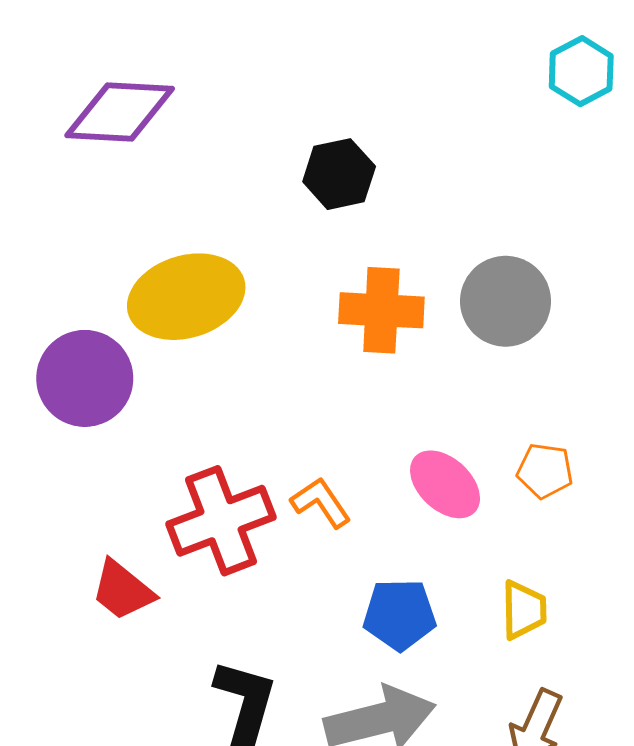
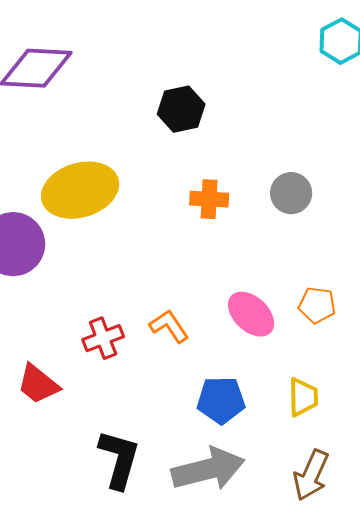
gray circle: (506, 301) -> (291, 193), size x0.7
orange cross: (381, 310) -> (209, 199), size x0.7
red cross: (221, 521) -> (103, 338), size x0.6

